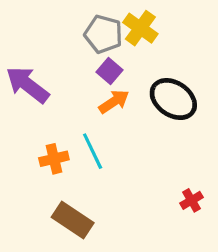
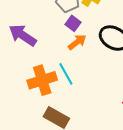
orange cross: (54, 159) -> (42, 80), size x1.6

